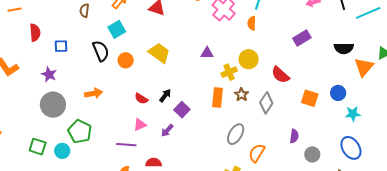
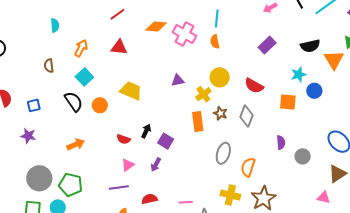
gray circle: (53, 105) -> (39, 178), moved
cyan star: (353, 114) -> (299, 75), moved

